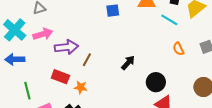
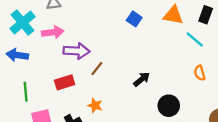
blue square: (113, 11) -> (134, 19), turned 32
red rectangle: (60, 77) -> (65, 82), turned -48
orange star: (81, 87) -> (95, 105), moved

